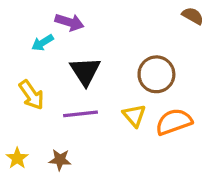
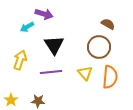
brown semicircle: (193, 16) -> (108, 24), moved
yellow arrow: (31, 95) -> (20, 60), turned -126
orange semicircle: (174, 122) -> (110, 77), turned 115

